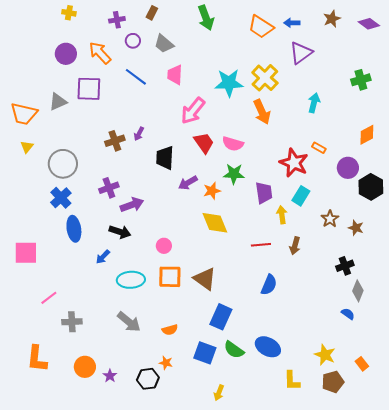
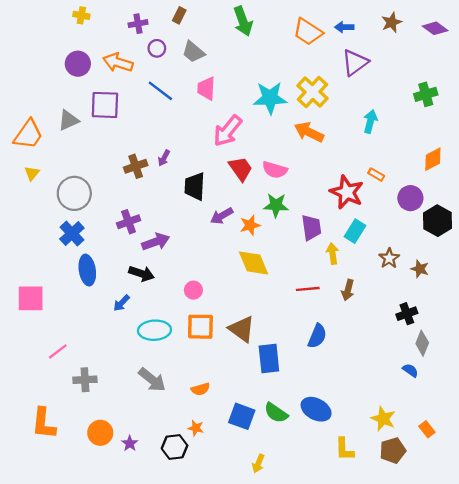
orange arrow: (100, 53) -> (118, 62), turned -30
orange arrow: (262, 112) -> (309, 132), turned 140
orange trapezoid: (24, 114) -> (28, 134), turned -68
blue rectangle: (221, 317) -> (269, 359), moved, turned -30

